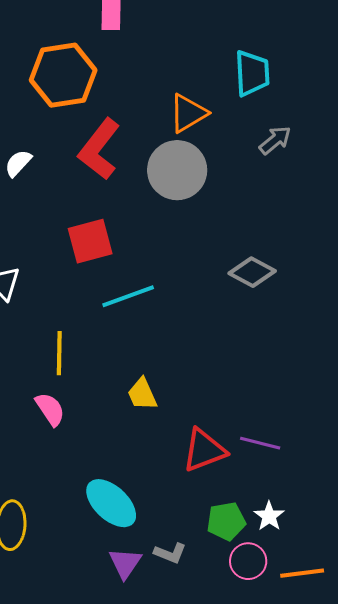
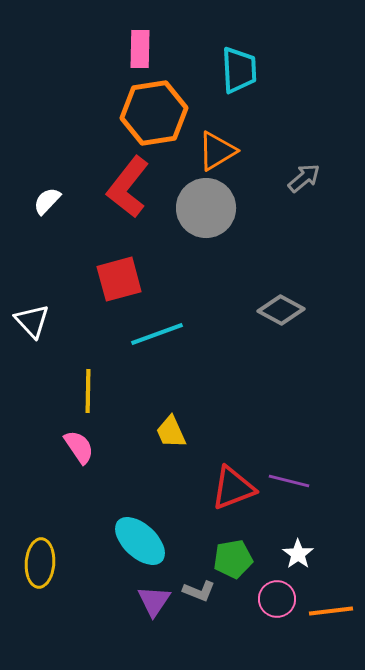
cyan trapezoid: (252, 73) -> (239, 70), moved
orange hexagon: (63, 75) -> (154, 113), moved
green pentagon: (226, 521) -> (233, 559), moved

